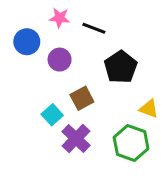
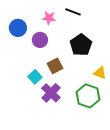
pink star: (60, 18) -> (49, 18), moved
black line: (94, 28) -> (73, 12), moved

